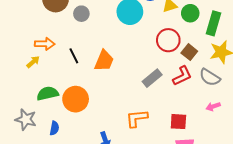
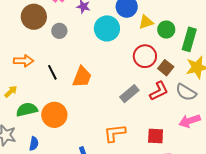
yellow arrow: (33, 62) -> (11, 92), moved
pink arrow: (213, 106) -> (190, 121), size x1.5

